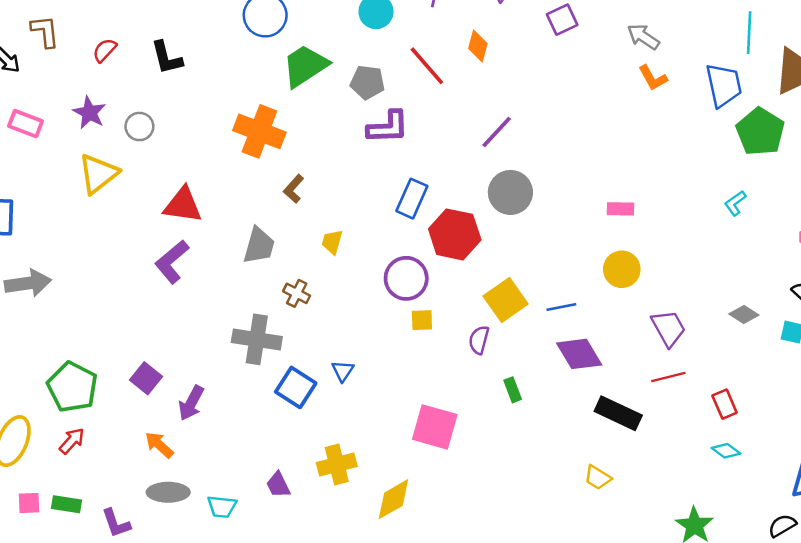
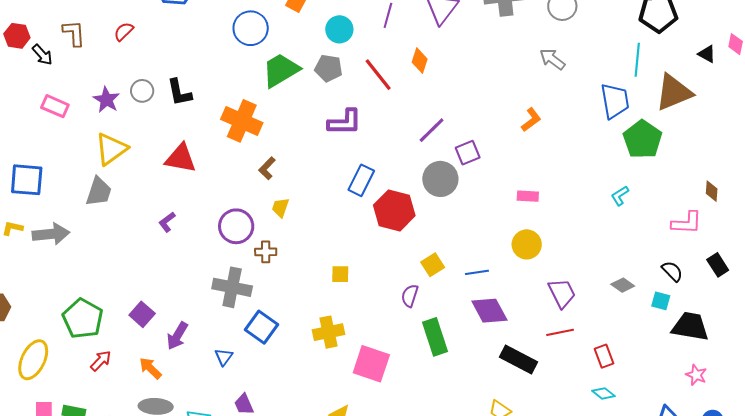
purple square: (562, 20) -> (468, 153), moved
red semicircle: (105, 50) -> (124, 32), moved
black L-shape: (167, 58) -> (179, 92), moved
orange L-shape: (653, 78) -> (531, 120), moved, turned -100
gray pentagon: (367, 82) -> (329, 68), moved
gray circle: (139, 127) -> (142, 91), moved
red triangle: (183, 205) -> (181, 158), moved
yellow trapezoid: (332, 242) -> (280, 208), moved
gray trapezoid: (259, 246) -> (99, 192), moved
purple L-shape: (172, 262) -> (167, 222), size x0.6
purple circle: (406, 278) -> (236, 226), moved
brown cross: (297, 293) -> (266, 252), turned -30
yellow square: (506, 300) -> (433, 265), size x0.7
yellow square: (422, 320) -> (340, 274), moved
blue triangle: (343, 371) -> (224, 357), moved
green rectangle: (513, 390) -> (435, 337), size x1.8
red arrow: (72, 441) -> (101, 361), moved
yellow cross: (337, 464) -> (329, 332), moved

